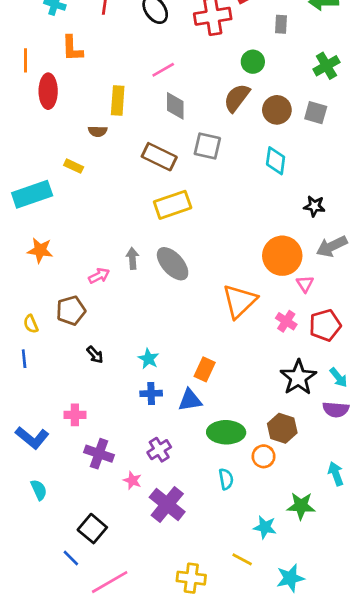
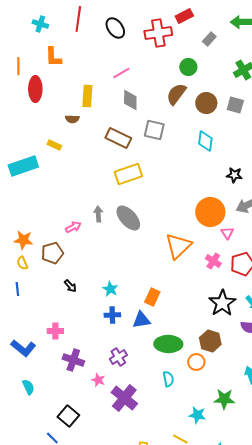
gray rectangle: (281, 24) -> (209, 39), turned 40
orange star: (40, 250) -> (23, 240), moved

